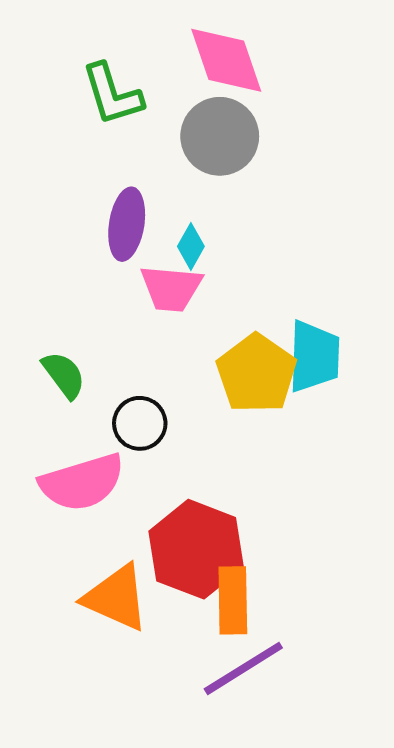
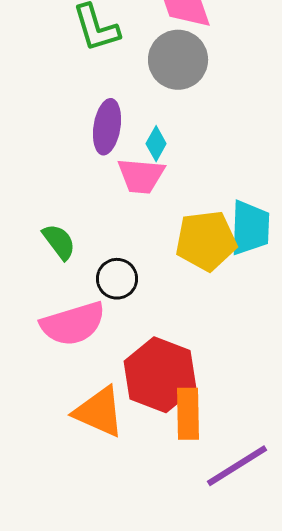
yellow pentagon: (256, 374) -> (206, 241), turned 30
purple line: (243, 668) -> (237, 466), moved

